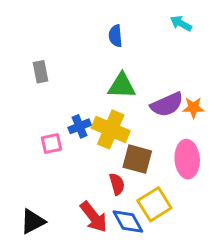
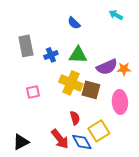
blue semicircle: (115, 36) -> (74, 23), turned -40
gray rectangle: (41, 72) -> (26, 46), size x1.5
blue cross: (80, 126) -> (51, 55), moved
brown square: (137, 159) -> (91, 90), moved

